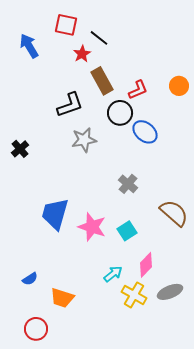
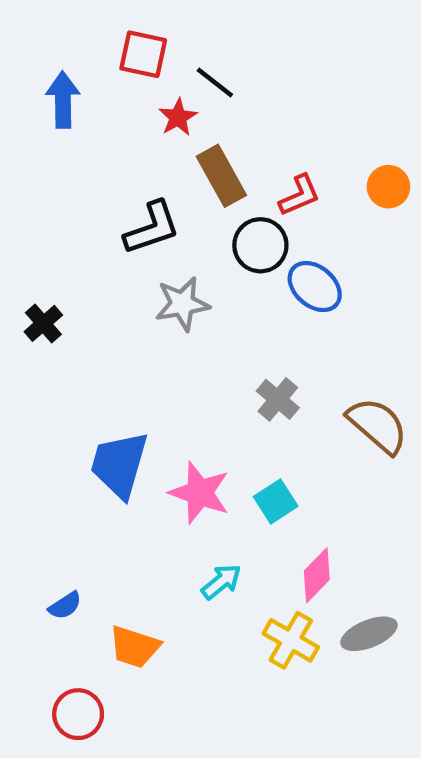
blue arrow: (29, 46) -> (63, 100), turned 30
brown semicircle: (174, 213) -> (378, 425), moved
cyan arrow: (113, 274) -> (221, 582), moved

